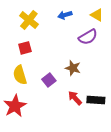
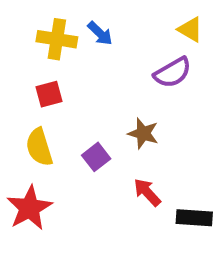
blue arrow: (65, 15) -> (100, 33), moved, turned -120
yellow cross: (29, 20) -> (57, 39), turned -30
black rectangle: (96, 100) -> (194, 218), moved

